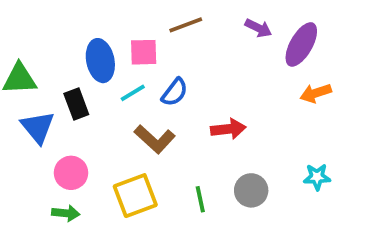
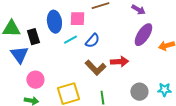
purple ellipse: (301, 44) -> (143, 35), moved
black rectangle: (76, 104) -> (33, 37), moved
brown L-shape: (155, 139) -> (95, 68), moved
gray circle: (251, 190) -> (139, 92), moved

